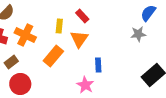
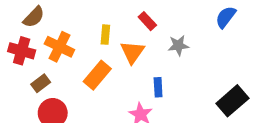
red rectangle: (82, 16) -> (147, 21), moved
gray star: (138, 34) -> (178, 45), moved

